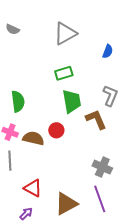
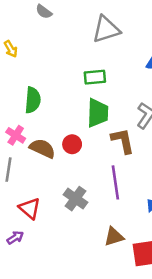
gray cross: (102, 167) -> (76, 199), moved
purple line: (100, 199) -> (115, 182), moved
brown triangle: (66, 204) -> (114, 237), moved, size x0.7

